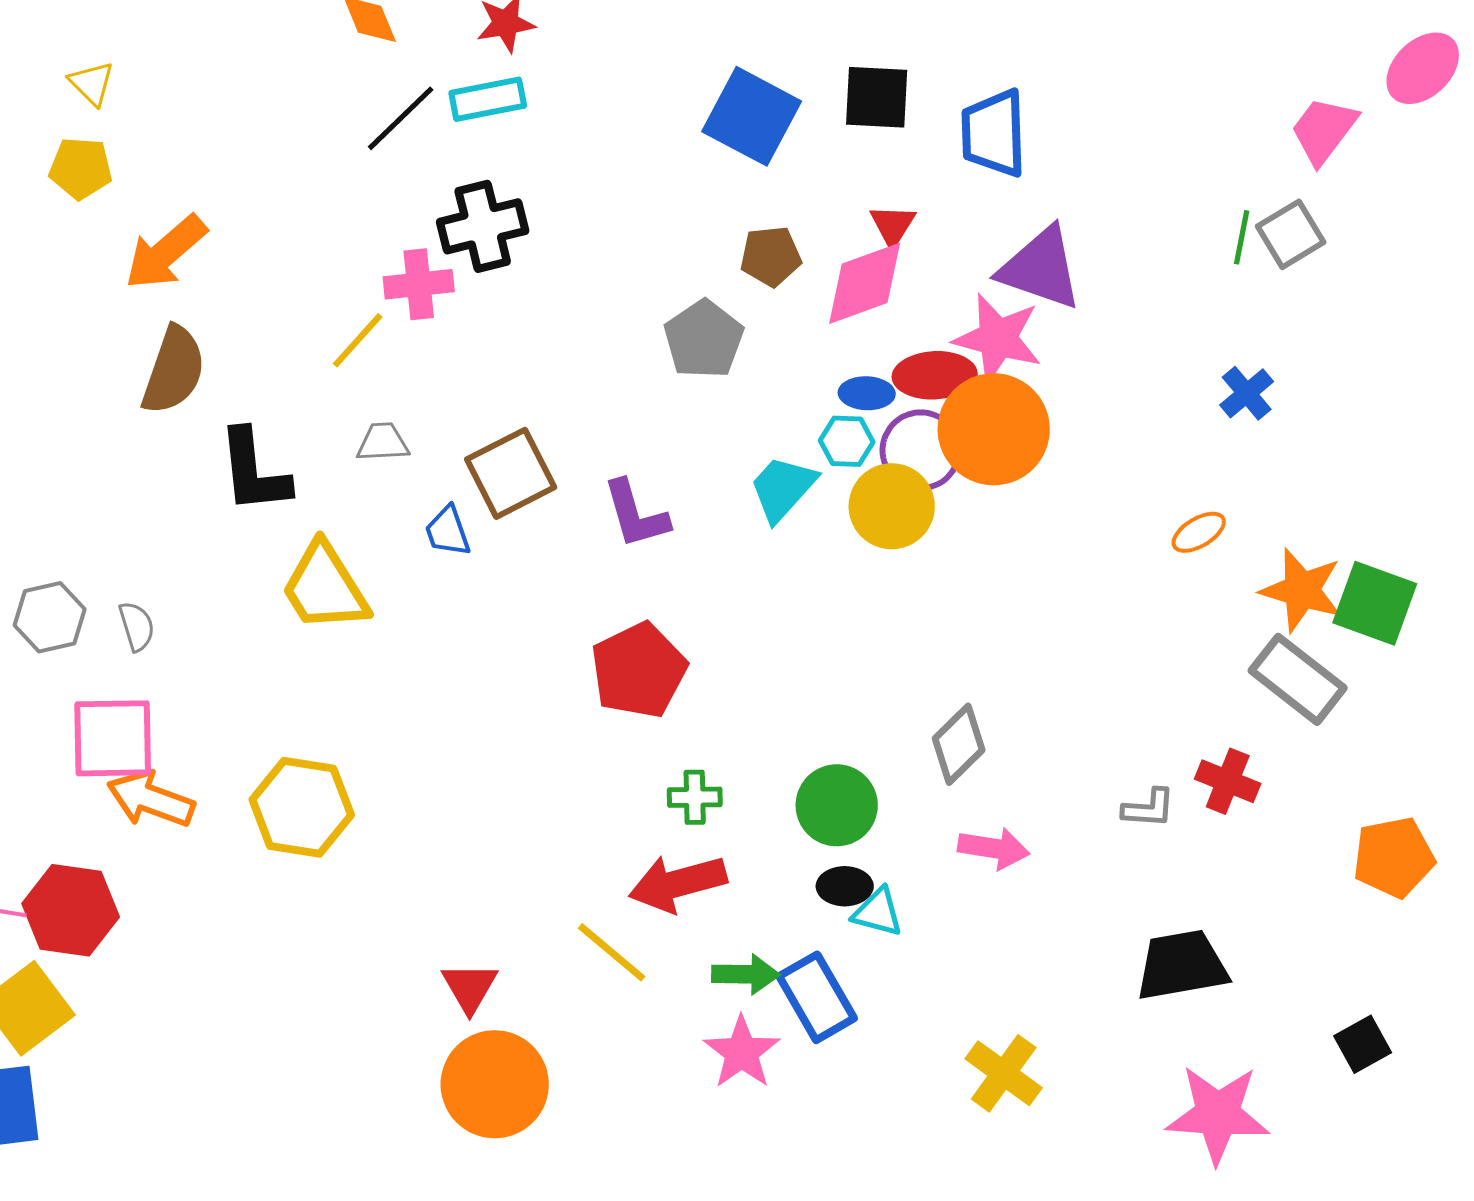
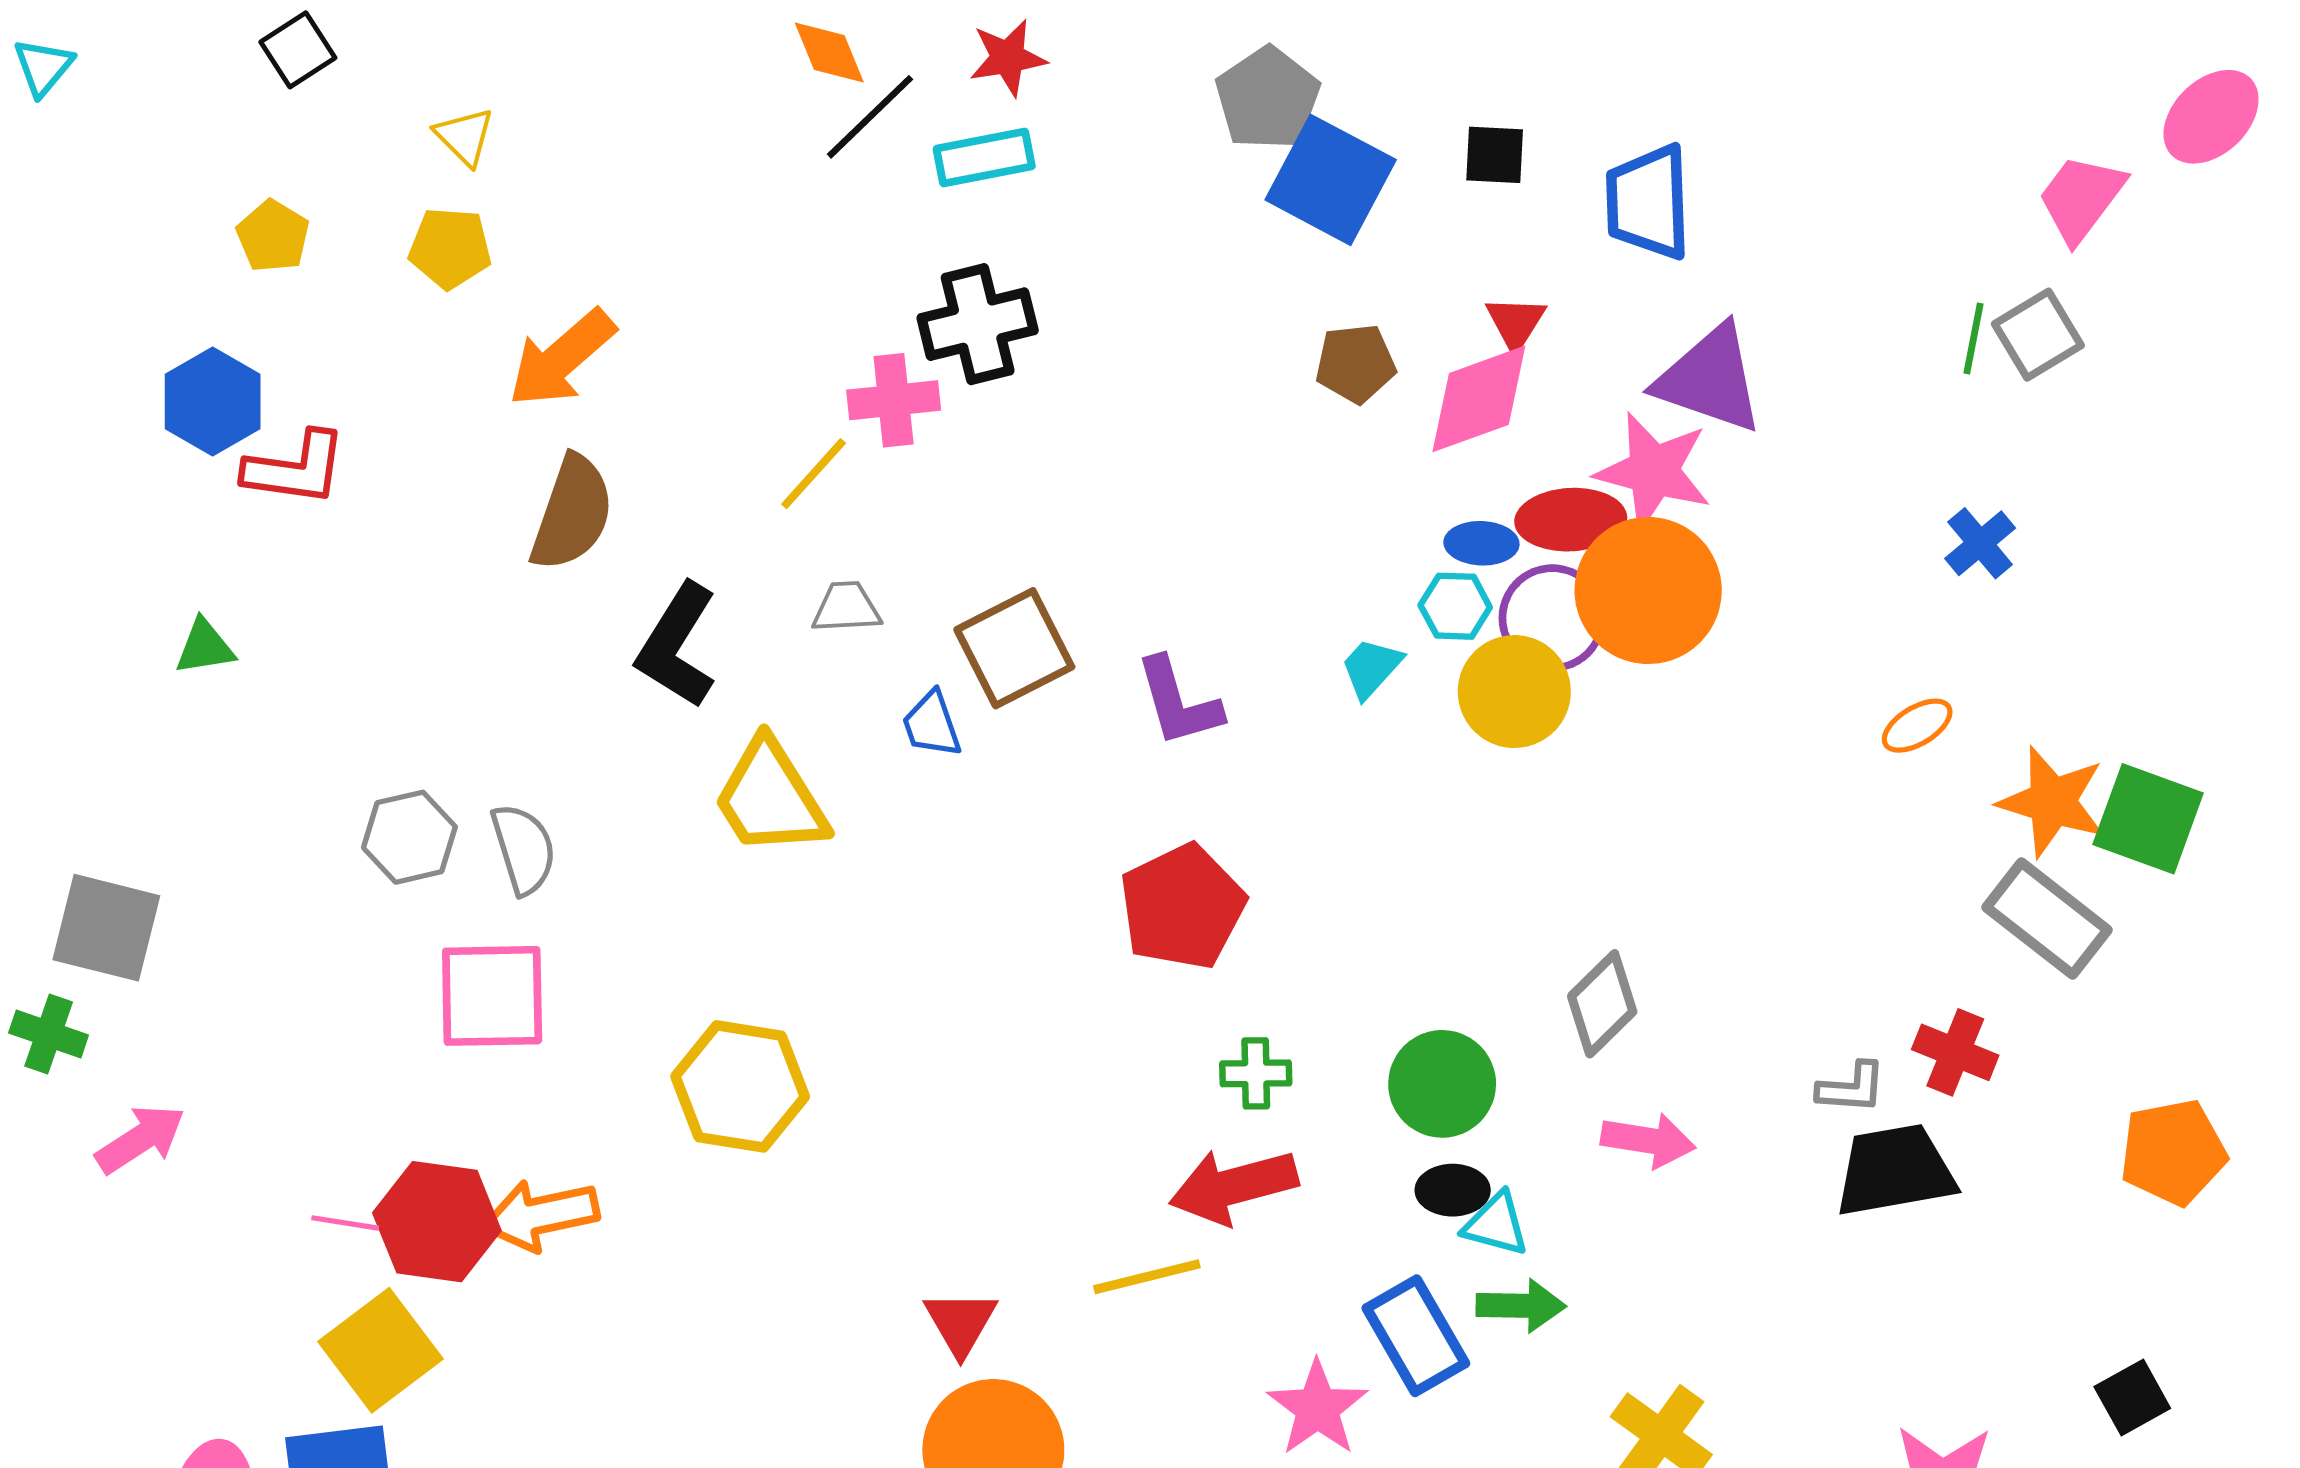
black square: (877, 97) -> (1495, 155), size x0.7
black line: (401, 118) -> (870, 117), moved
gray pentagon: (704, 339) -> (1268, 98), moved
black L-shape: (254, 471) -> (677, 646), turned 38
cyan trapezoid: (783, 488) -> (1371, 668), size x0.7
gray semicircle: (137, 626) -> (524, 849), size x1.4
orange arrow: (151, 799) -> (541, 1215), moved, turned -32
yellow line: (612, 952) -> (1147, 1277), turned -54
black trapezoid: (1182, 965) -> (1895, 1170), moved
green arrow: (746, 974) -> (1521, 1306), moved

